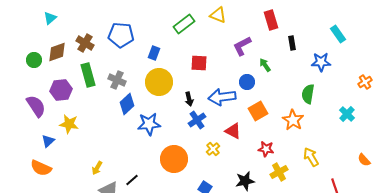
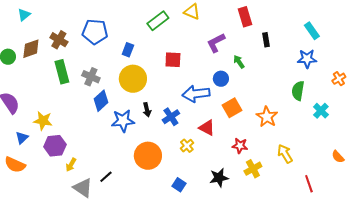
blue star: (321, 62) -> (307, 59), moved
purple hexagon: (61, 90) -> (55, 146), moved
green semicircle: (308, 94) -> (298, 91), moved
black arrow: (189, 99) -> (147, 110), moved

